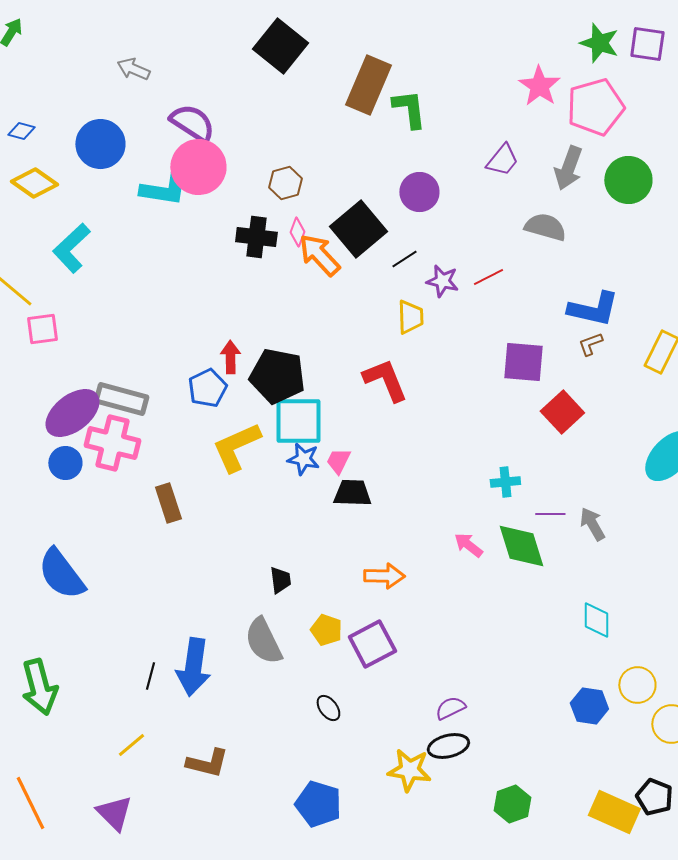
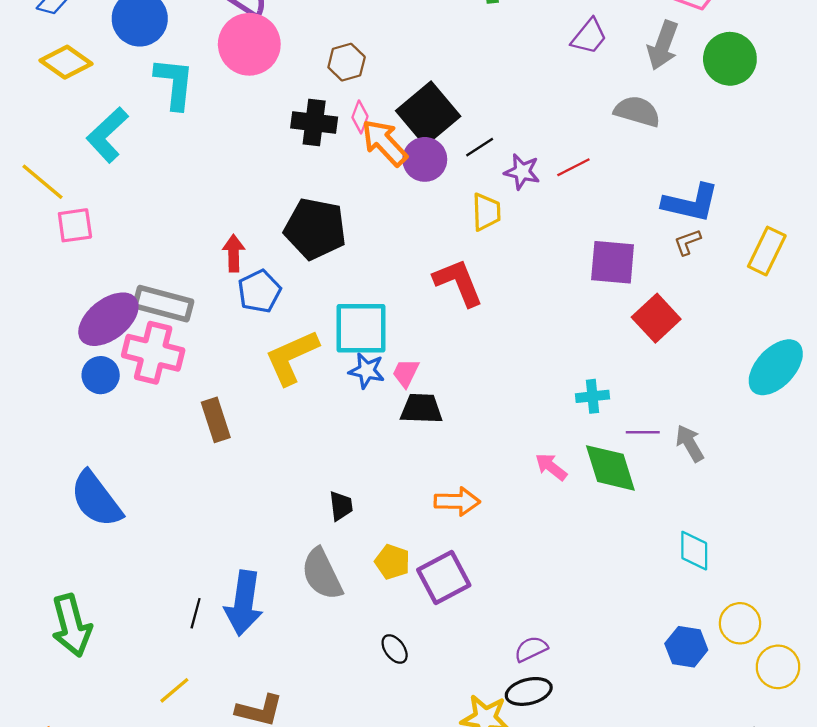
cyan L-shape: (164, 189) -> (174, 83), moved, turned -93
purple circle: (419, 192) -> (425, 159), moved
red arrow: (230, 357) -> (234, 253), moved
black pentagon: (277, 376) -> (315, 229), moved

